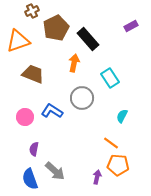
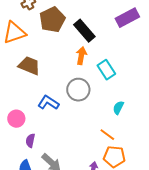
purple rectangle: (131, 26) -> (127, 18), size x1.6
orange arrow: (74, 63) -> (81, 56), moved
pink circle: (25, 117) -> (16, 119), moved

